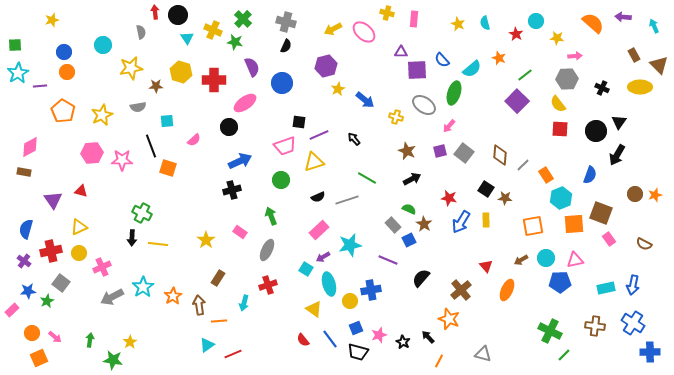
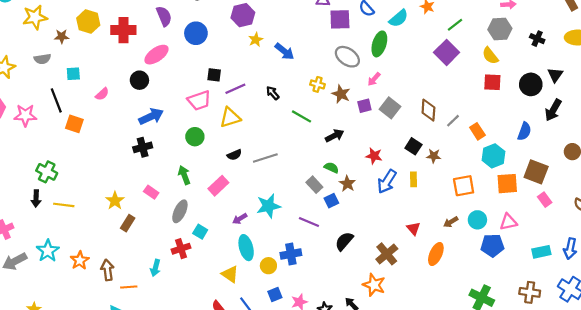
yellow cross: (396, 117) -> (318, 84), moved
brown star: (407, 151) -> (341, 94), moved
green line: (367, 178) -> (302, 116), moved
pink rectangle: (319, 230) -> (218, 186), moved
cyan square: (306, 269) -> (200, 232), moved
brown rectangle: (218, 278) -> (128, 223), moved

